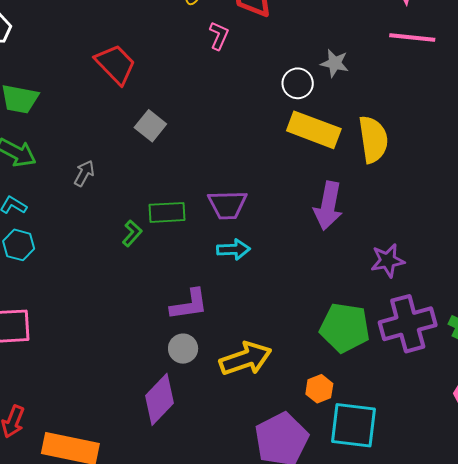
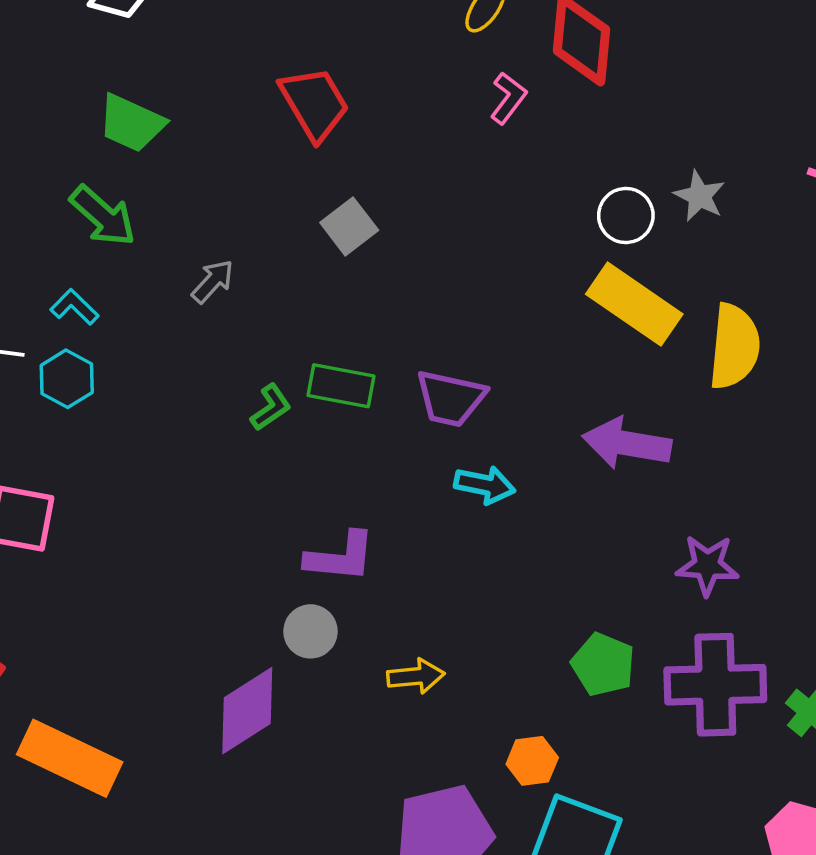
purple arrow: (328, 206) -> (627, 443), turned 75
cyan arrow: (233, 249) -> (485, 485), moved
green pentagon: (345, 328) -> (603, 664), size x0.7
yellow arrow: (246, 359) -> (416, 676), size x0.6

